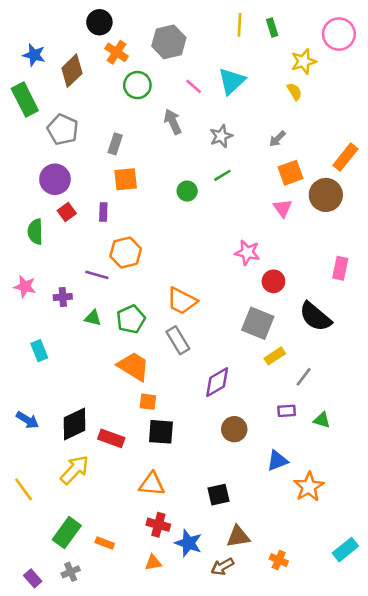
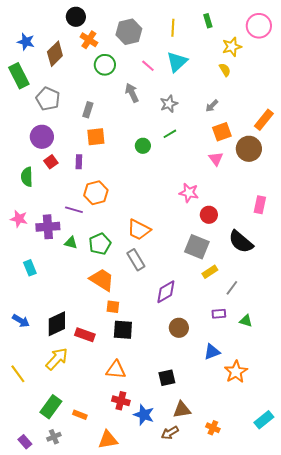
yellow line: (239, 25) -> (173, 28), moved
purple cross: (63, 297) -> (48, 227), size x1.6
orange triangle: (153, 563) -> (108, 440), moved, size x1.5

